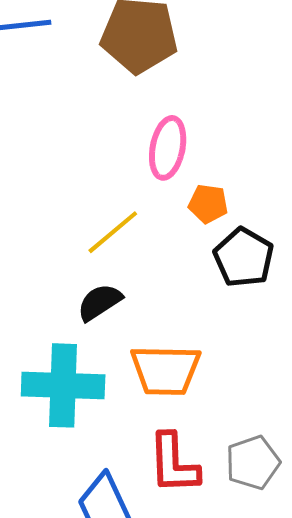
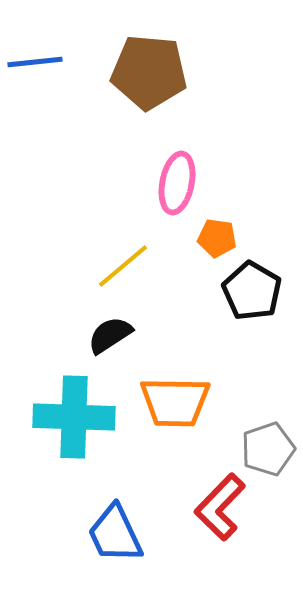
gray pentagon: (253, 463) -> (268, 449), moved
red L-shape: (174, 464) -> (220, 507), moved, turned 46

